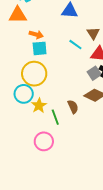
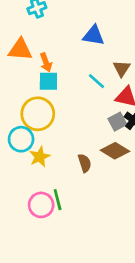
orange triangle: (18, 15) -> (20, 50), moved
orange arrow: (36, 35) -> (46, 62), turned 48
green line: (55, 117) -> (58, 200), moved

